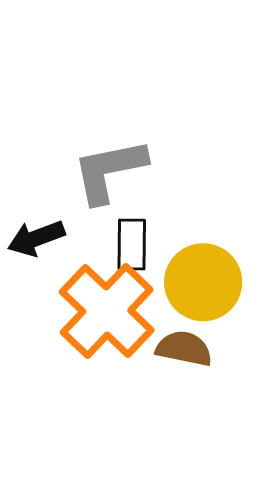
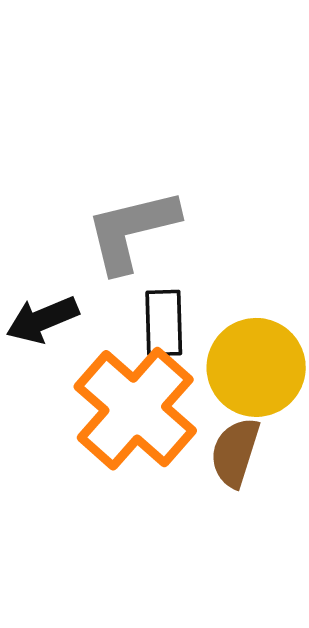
brown semicircle: (184, 348) -> (235, 452), turned -82

